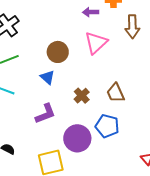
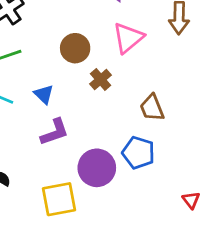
blue triangle: (47, 77) -> (44, 94), moved
brown cross: (82, 96) -> (101, 80), moved

